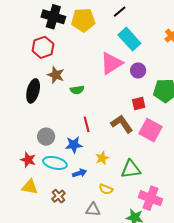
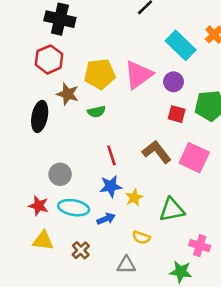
yellow pentagon: (83, 20) -> (100, 74), moved
cyan rectangle: (129, 39) -> (181, 45), moved
red square: (139, 104) -> (177, 114), moved, turned 32
blue star: (74, 145) -> (111, 186), moved
pink cross: (151, 198) -> (200, 246), size x0.7

